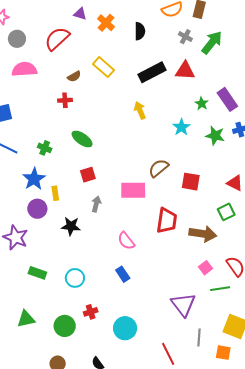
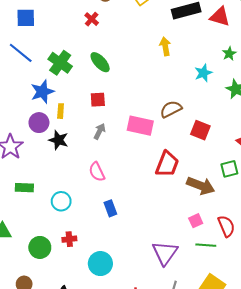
red cross: (65, 100) -> (92, 19), turned 32
green cross: (45, 148) -> (60, 63), size x1.6
black star: (71, 226) -> (58, 140), moved
pink semicircle: (126, 241) -> (97, 172), moved
green rectangle: (37, 273) -> (24, 188), turned -30

